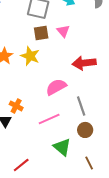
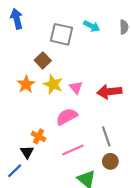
pink triangle: (63, 31) -> (76, 87), moved
brown square: (41, 33) -> (43, 60), moved, turned -35
pink semicircle: (56, 87) -> (67, 117), moved

